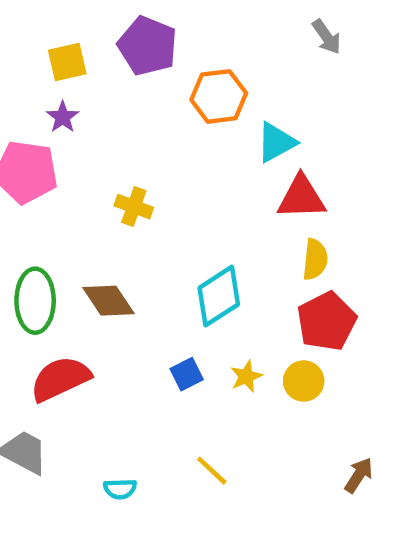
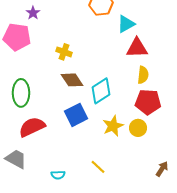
brown diamond: (109, 301) -> (72, 80), moved
red pentagon: (327, 321) -> (148, 102), turned 30
blue square: (187, 374) -> (76, 115), moved, size x1.6
yellow star: (246, 376) -> (113, 126), size x1.5

